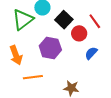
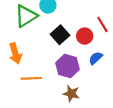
black square: (64, 20) -> (60, 35), moved
purple hexagon: (50, 48) -> (68, 66), moved

